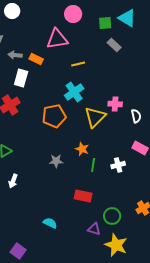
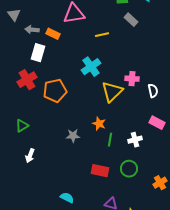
yellow line: (78, 64) -> (102, 35), moved
orange pentagon: (54, 116) -> (55, 91), moved
green circle: (112, 216) -> (129, 169), moved

